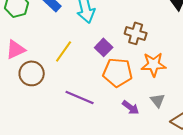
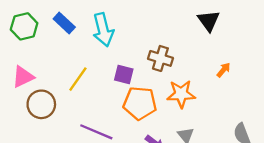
purple square: (104, 47) -> (124, 75), turned -30

